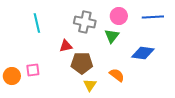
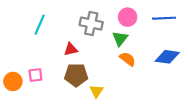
cyan line: (37, 23) -> (40, 25), turned 36
blue diamond: (143, 53) -> (167, 57), moved
brown pentagon: (82, 63) -> (76, 75), moved
orange semicircle: (117, 75) -> (128, 59), moved

